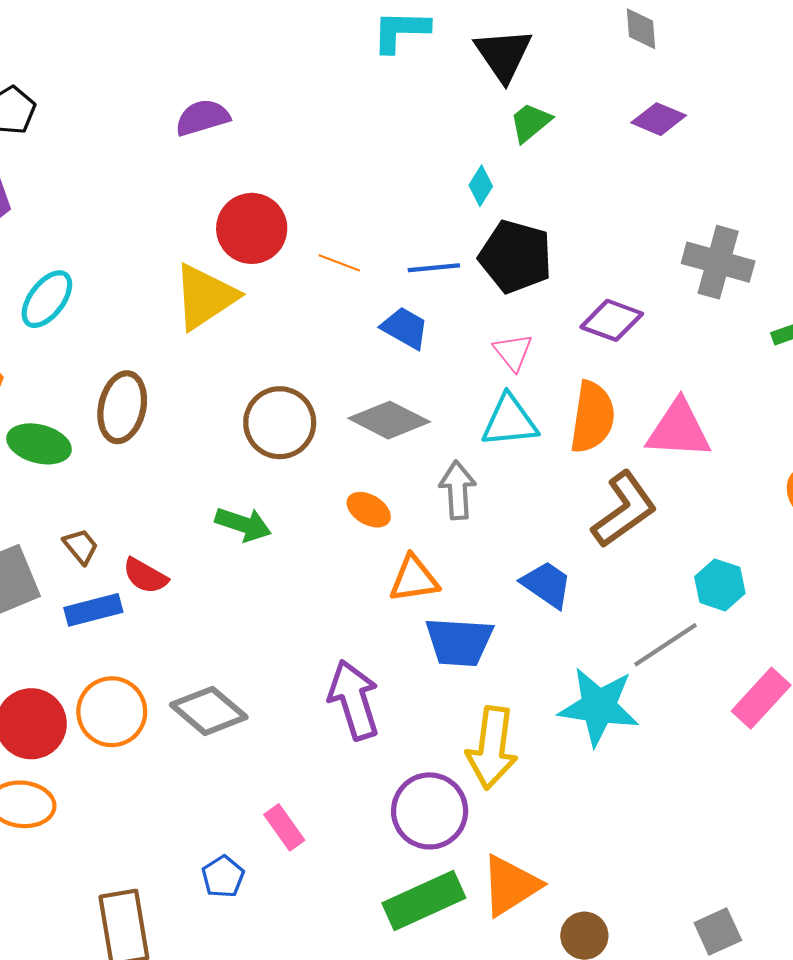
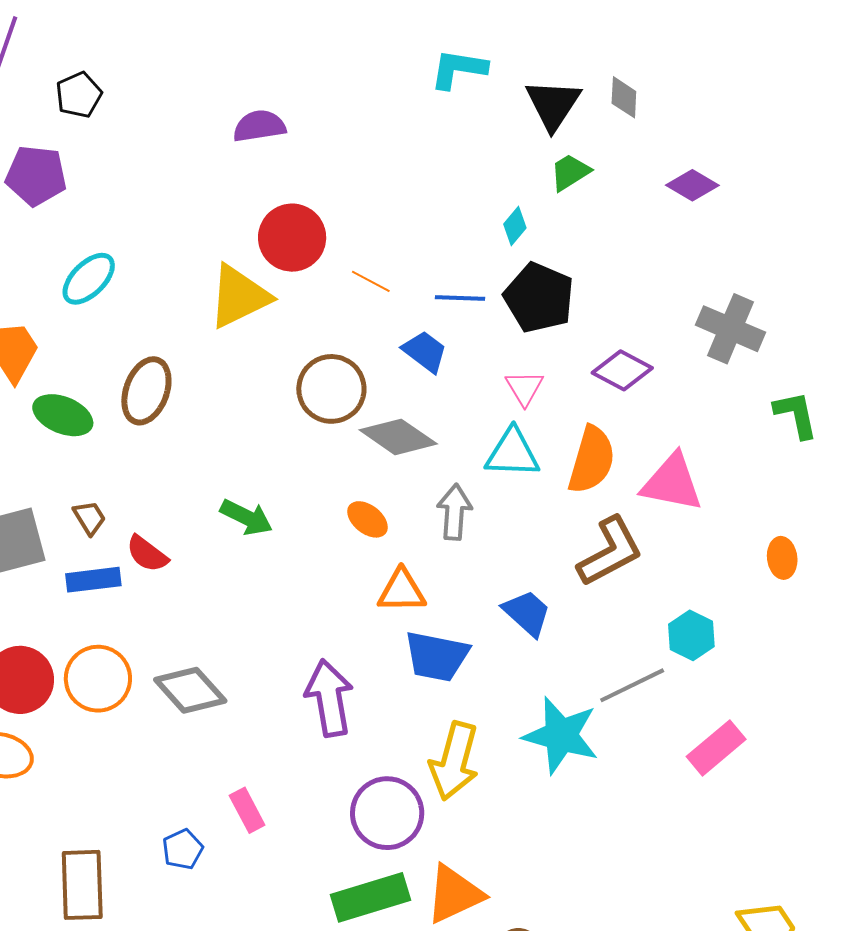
gray diamond: (641, 29) -> (624, 97), moved
brown circle: (280, 423) -> (331, 389), moved

